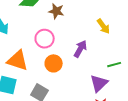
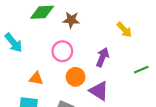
orange triangle: (18, 60) -> (36, 79), size x0.6
purple triangle: (99, 83) -> (99, 91), moved, turned -36

